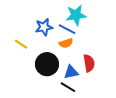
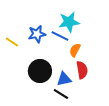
orange semicircle: (66, 43) -> (75, 50), moved, turned 136
yellow line: (21, 44) -> (12, 42), moved

